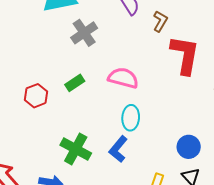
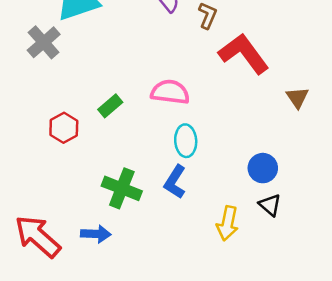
gray cross: (84, 33) -> (44, 42), moved
red L-shape: (185, 55) -> (244, 54), turned -39

